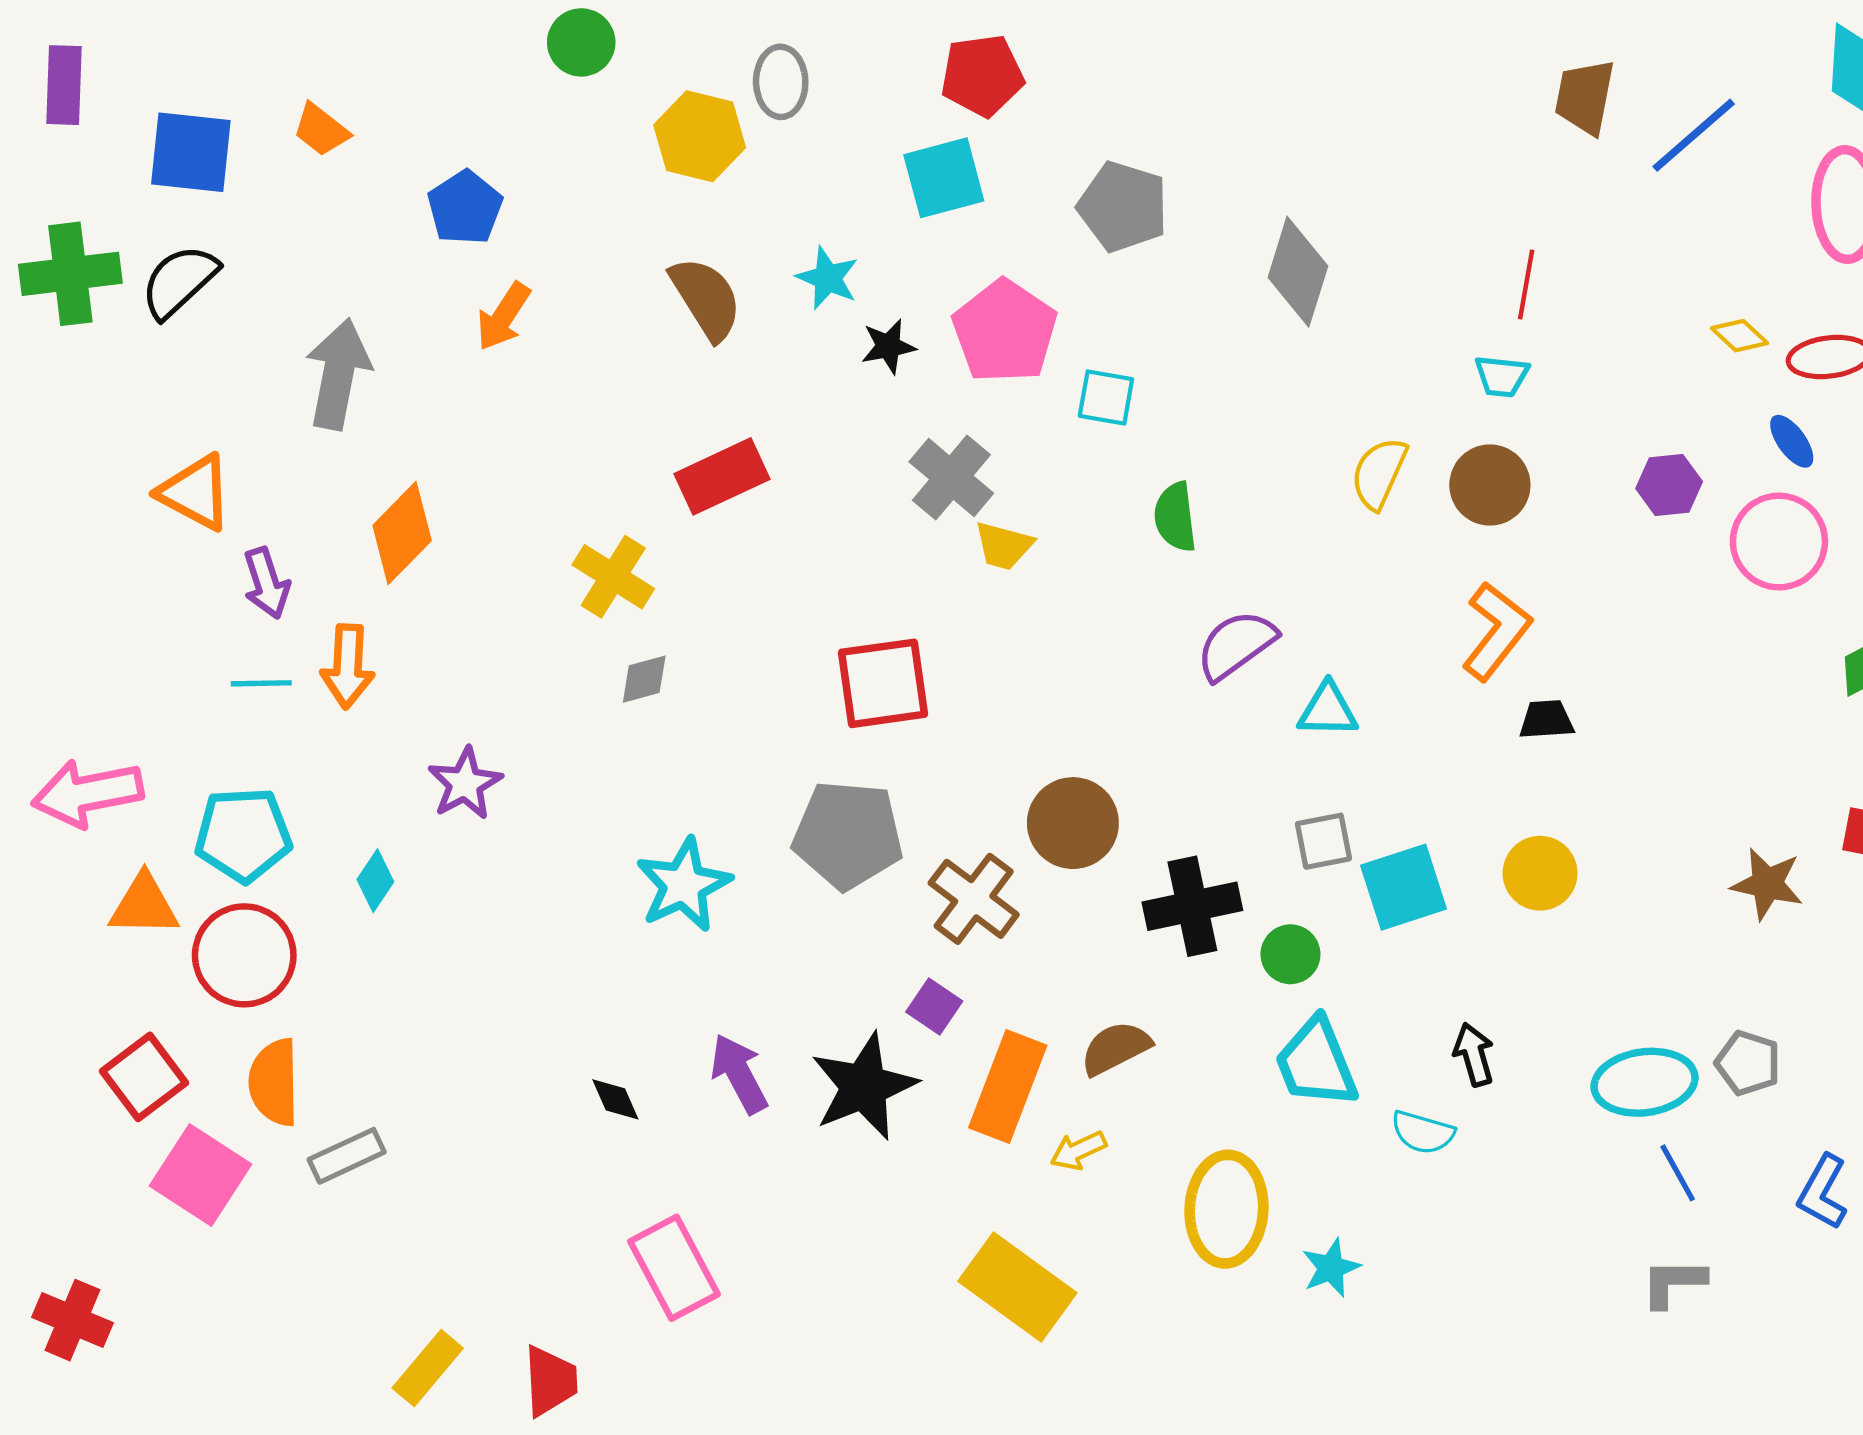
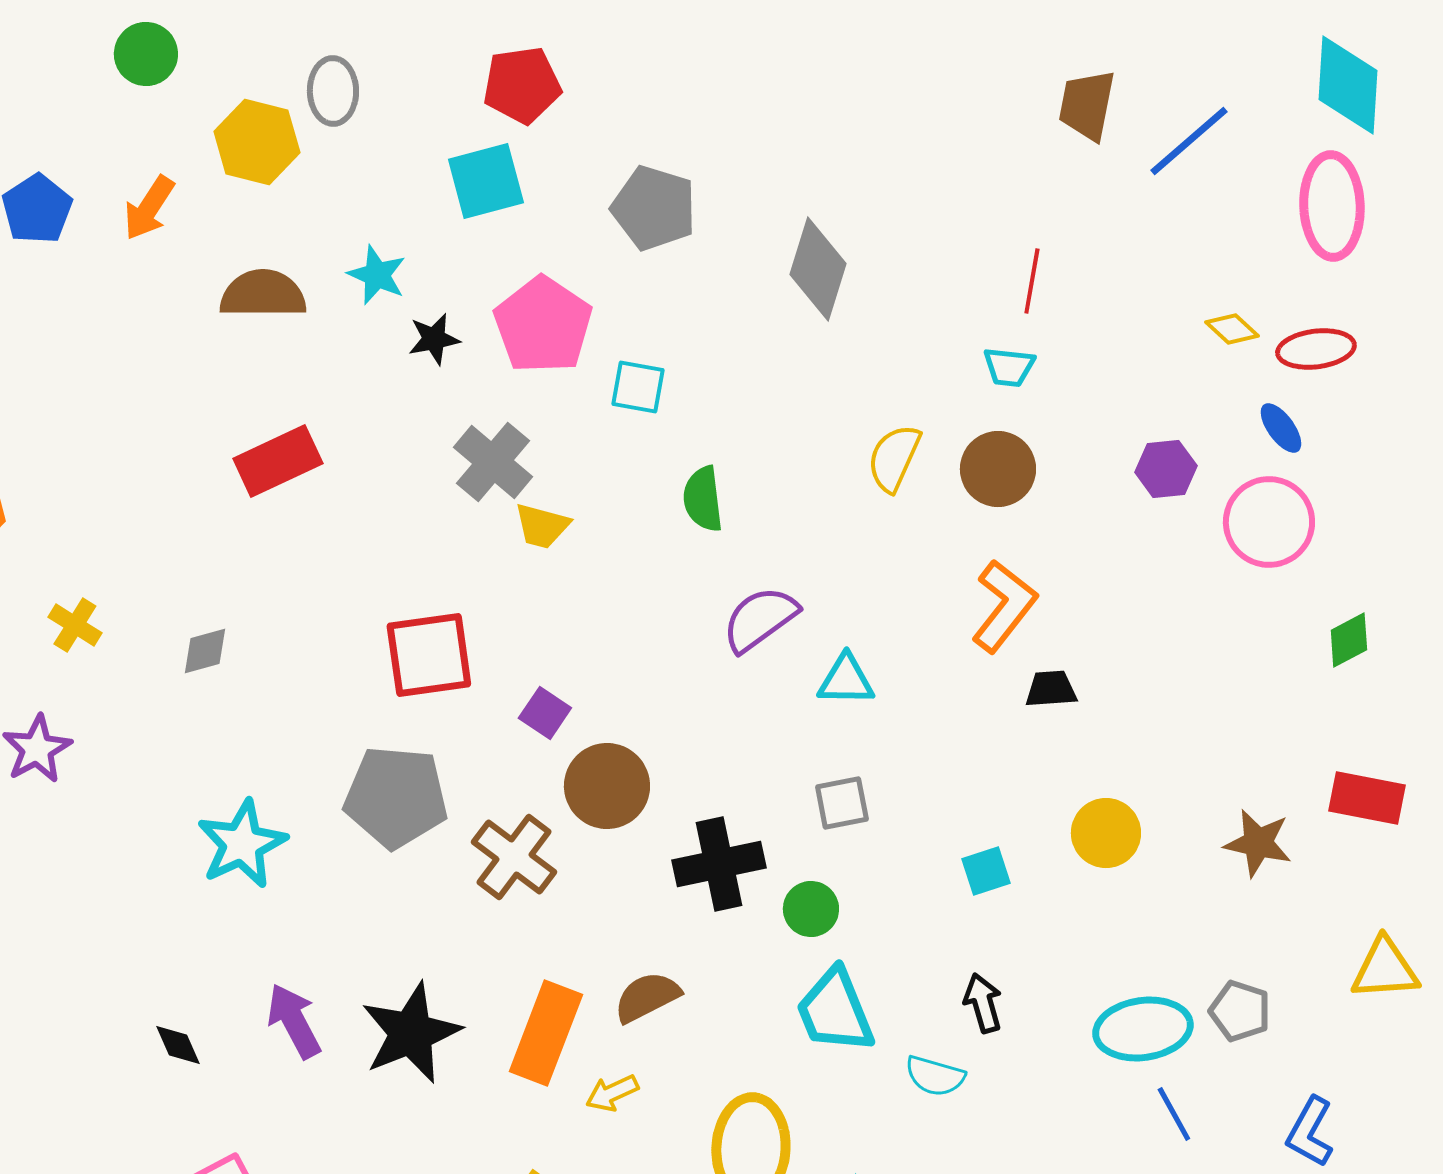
brown semicircle: (706, 298) -> (263, 294), turned -58
orange arrow: (503, 316) -> (149, 208), moved
yellow cross: (613, 577) -> (75, 625), moved, size x0.7
yellow circle: (1540, 873) -> (1106, 833), moved
cyan square: (1404, 887) -> (986, 871), moved, size x0.6
purple square: (934, 1007) -> (545, 713), moved

